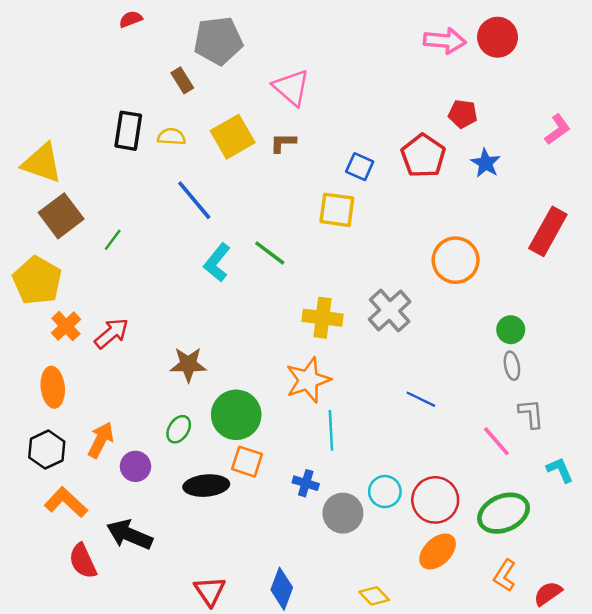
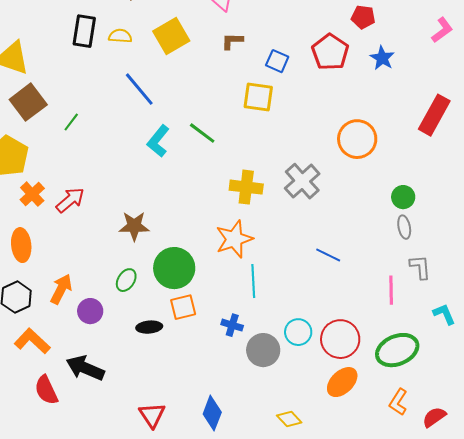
brown L-shape: (283, 143) -> (232, 41), moved
pink line: (496, 441) -> (391, 290), turned 40
orange square: (247, 462) -> (183, 307), turned -32
black ellipse: (206, 486) -> (149, 327), size x0.7

